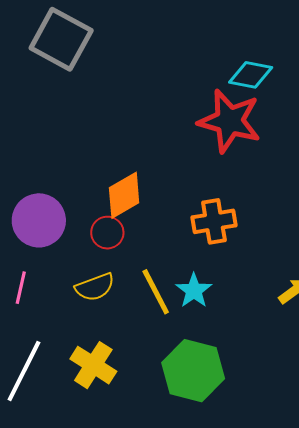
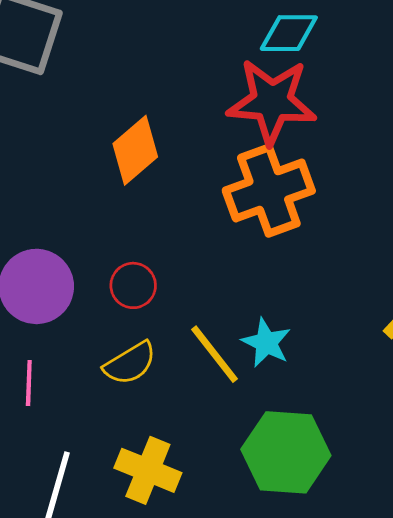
orange diamond: (124, 195) -> (135, 150), moved
orange cross: (214, 221) -> (269, 191), moved, size x1.4

